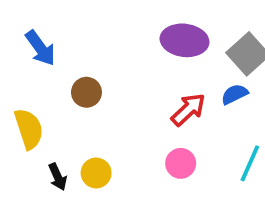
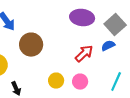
brown circle: (86, 92) -> (31, 45), size x1.5
yellow circle: (96, 173) -> (56, 81), moved

